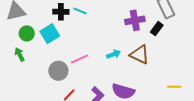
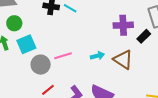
cyan square: (50, 34) -> (26, 44), moved

